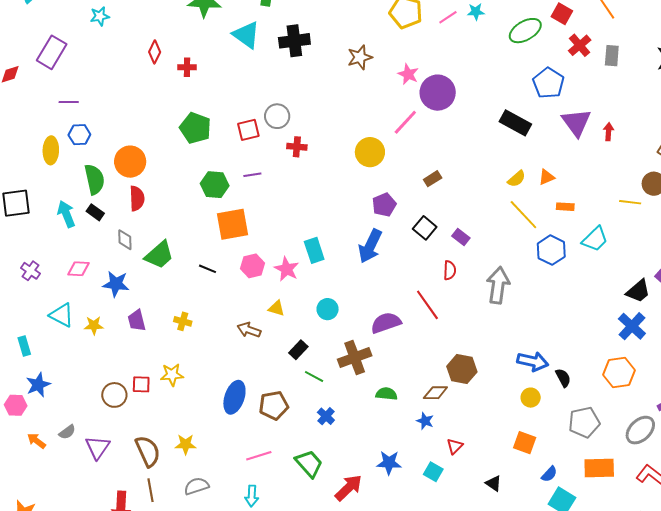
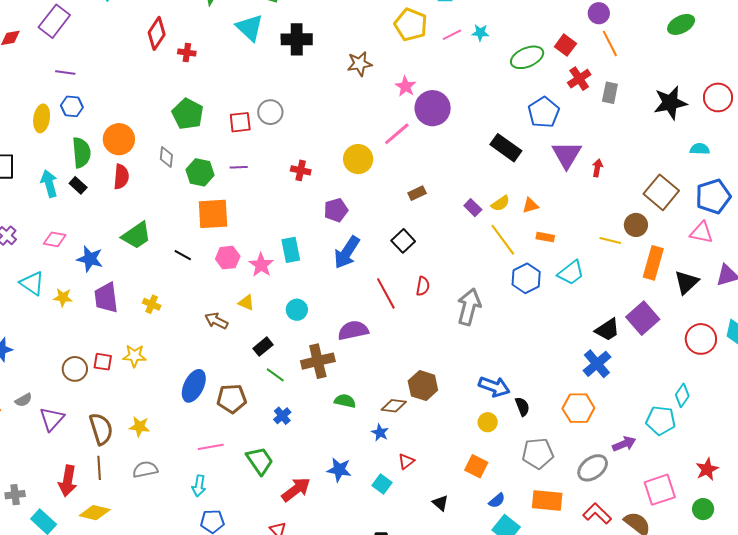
red diamond: (155, 52) -> (157, 33), size x1.4
red cross: (297, 147) -> (301, 170), moved
purple pentagon: (384, 205) -> (336, 210), moved
purple rectangle: (461, 237) -> (473, 208), moved
gray diamond: (125, 240) -> (166, 157), moved
red line: (427, 305) -> (386, 293), moved
purple trapezoid: (137, 320) -> (106, 298), size x1.4

